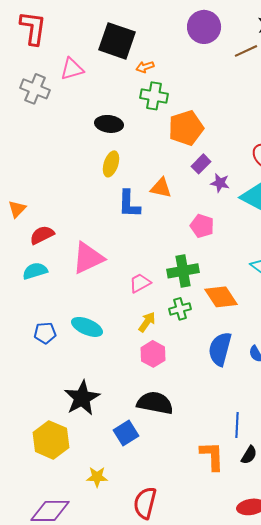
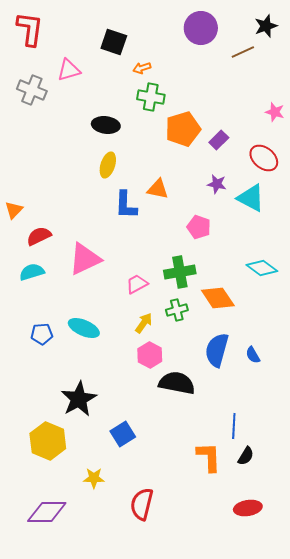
black square: (117, 41) -> (114, 42), size x0.7
purple rectangle: (201, 164) -> (219, 140), moved
black semicircle: (155, 403) -> (177, 383), moved

